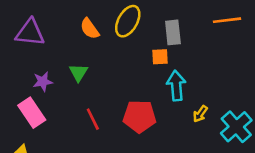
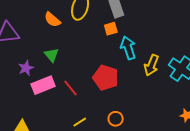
pink rectangle: (32, 113) -> (43, 85), moved, turned -65
yellow arrow: (200, 114) -> (151, 65), size x1.5
red pentagon: (139, 116) -> (106, 78), turned 30

